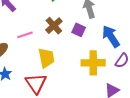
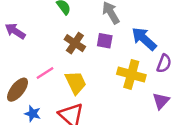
pink line: (25, 35) -> (45, 73), moved
yellow cross: (93, 63) -> (131, 74), turned 30

